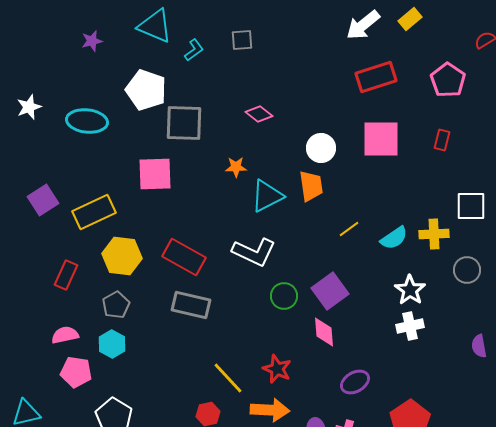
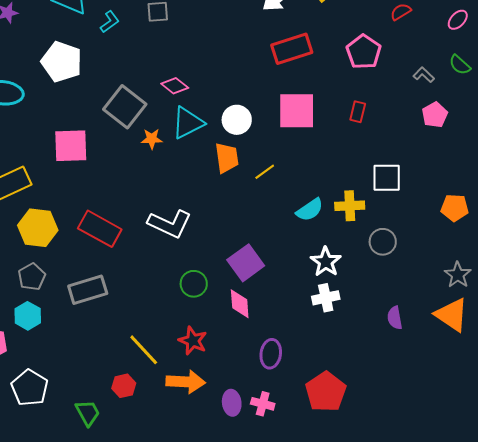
gray square: (184, 123) -> (125, 107), moved, turned 36
cyan triangle: (267, 196) -> (188, 123), moved
yellow line: (349, 229) -> (265, 172), moved
green circle: (284, 296) -> (194, 284), moved
gray rectangle: (191, 305) -> (88, 290), moved, turned -30
purple ellipse: (355, 382) -> (271, 354), turned -52

